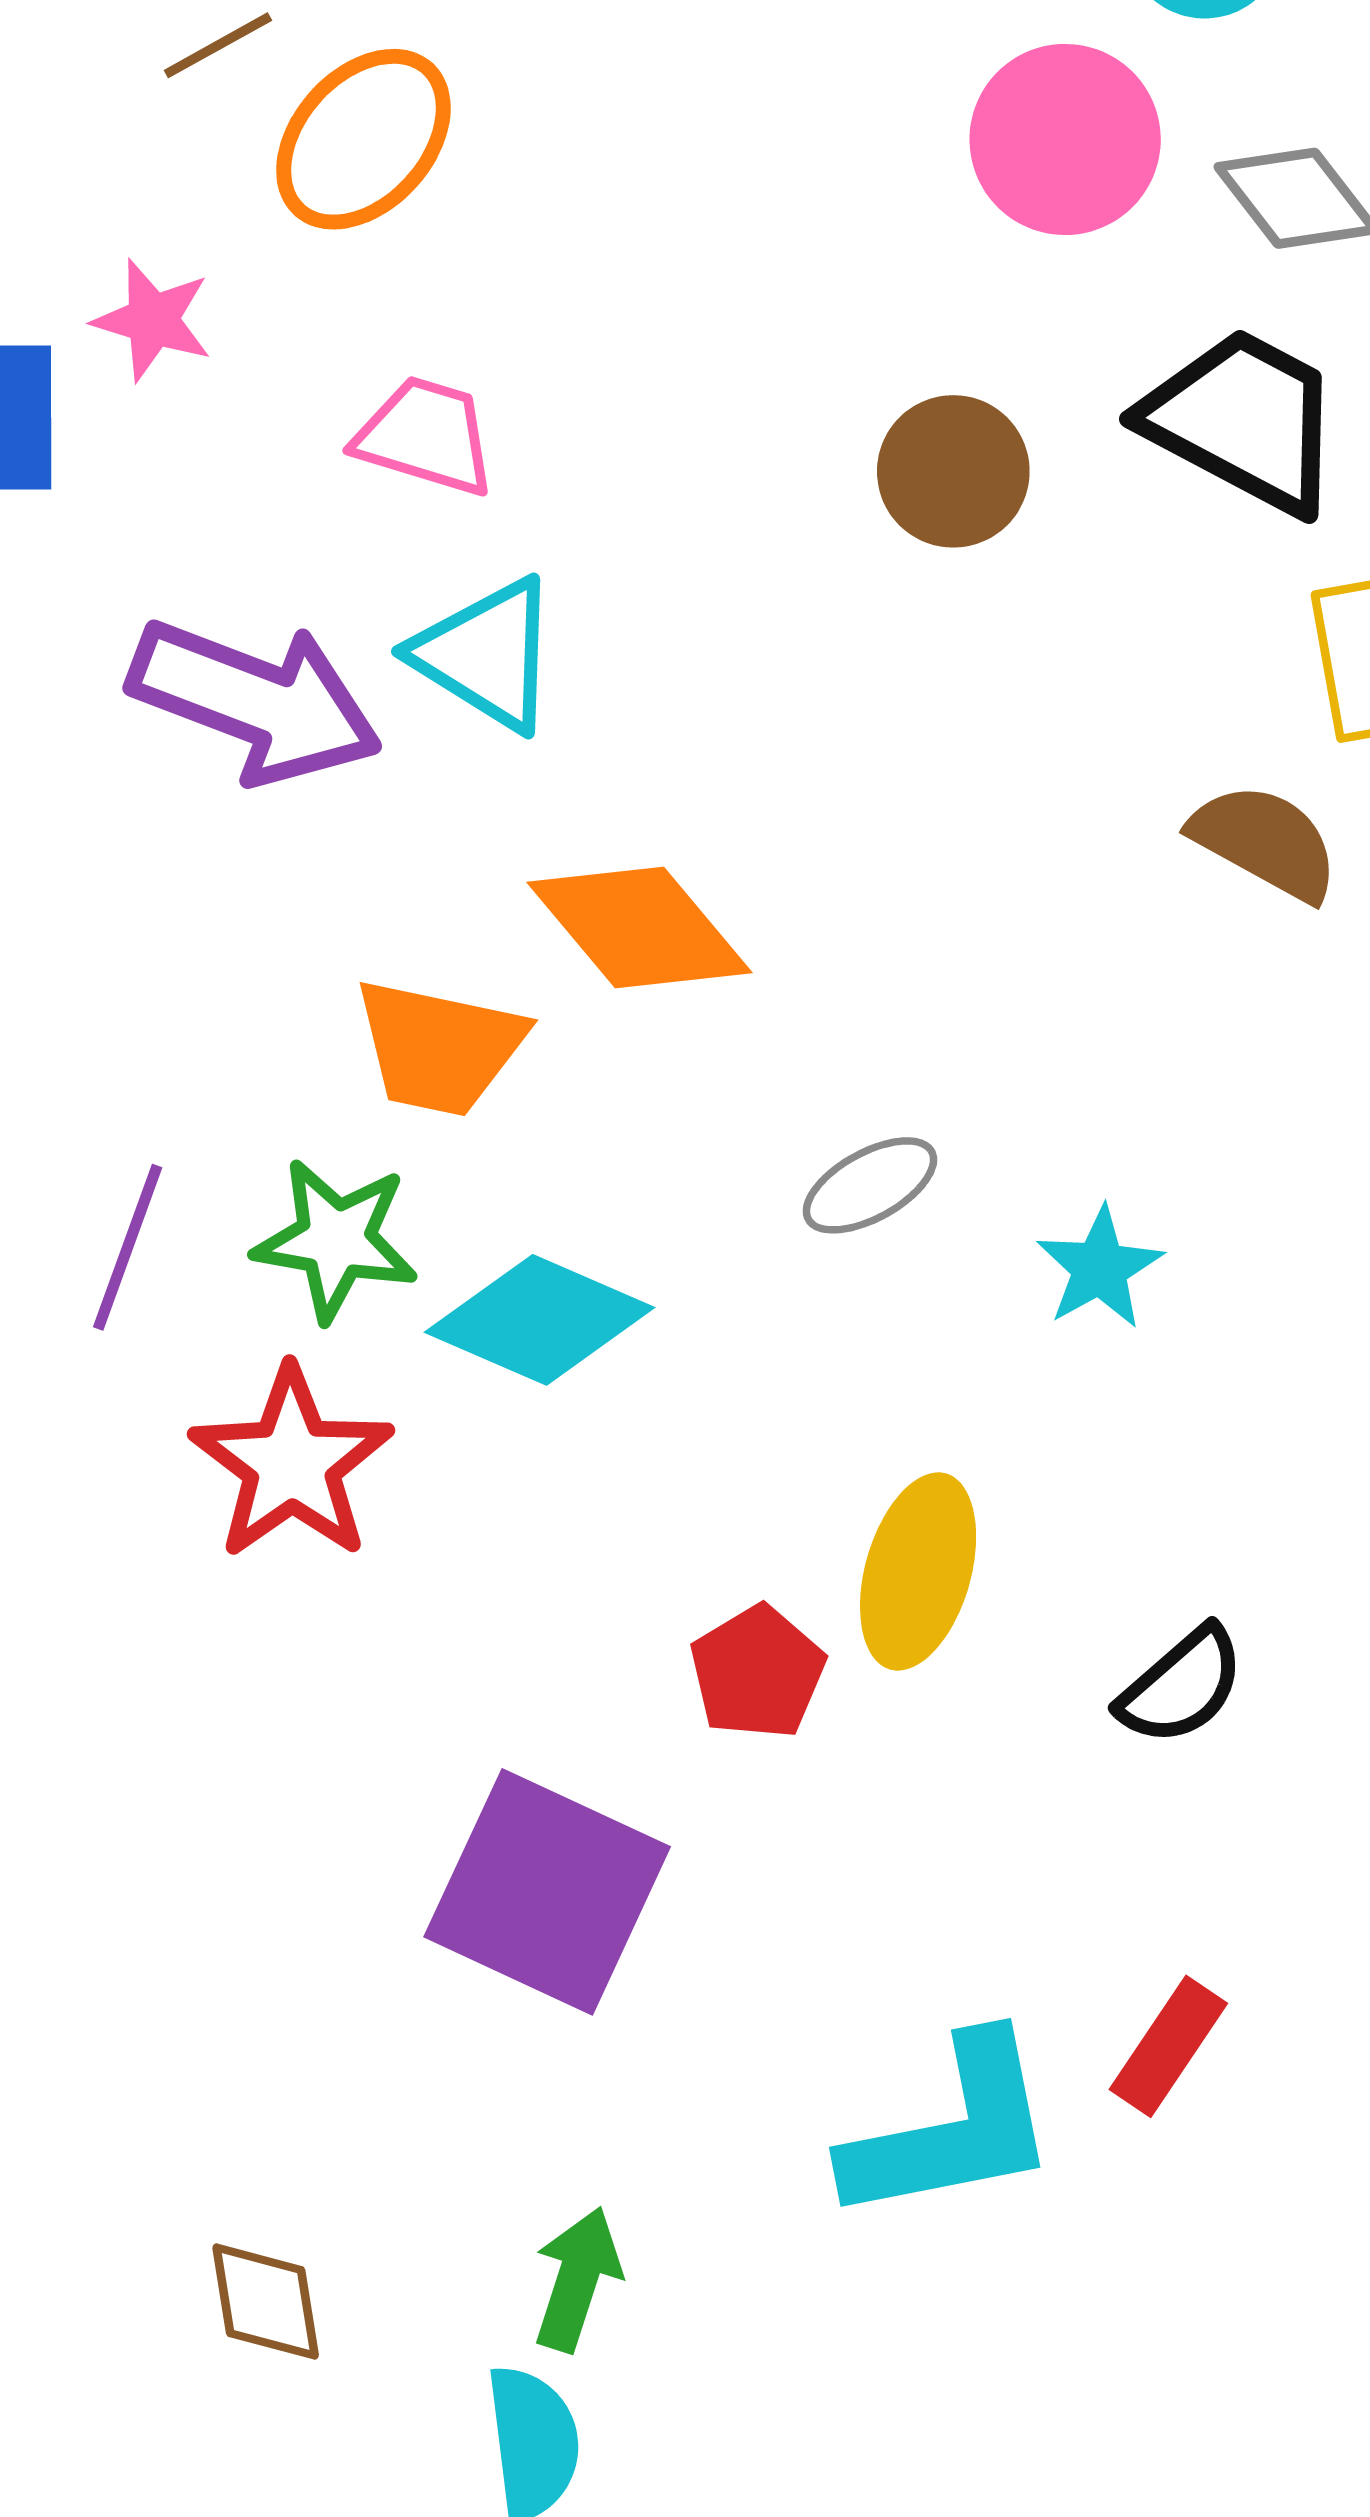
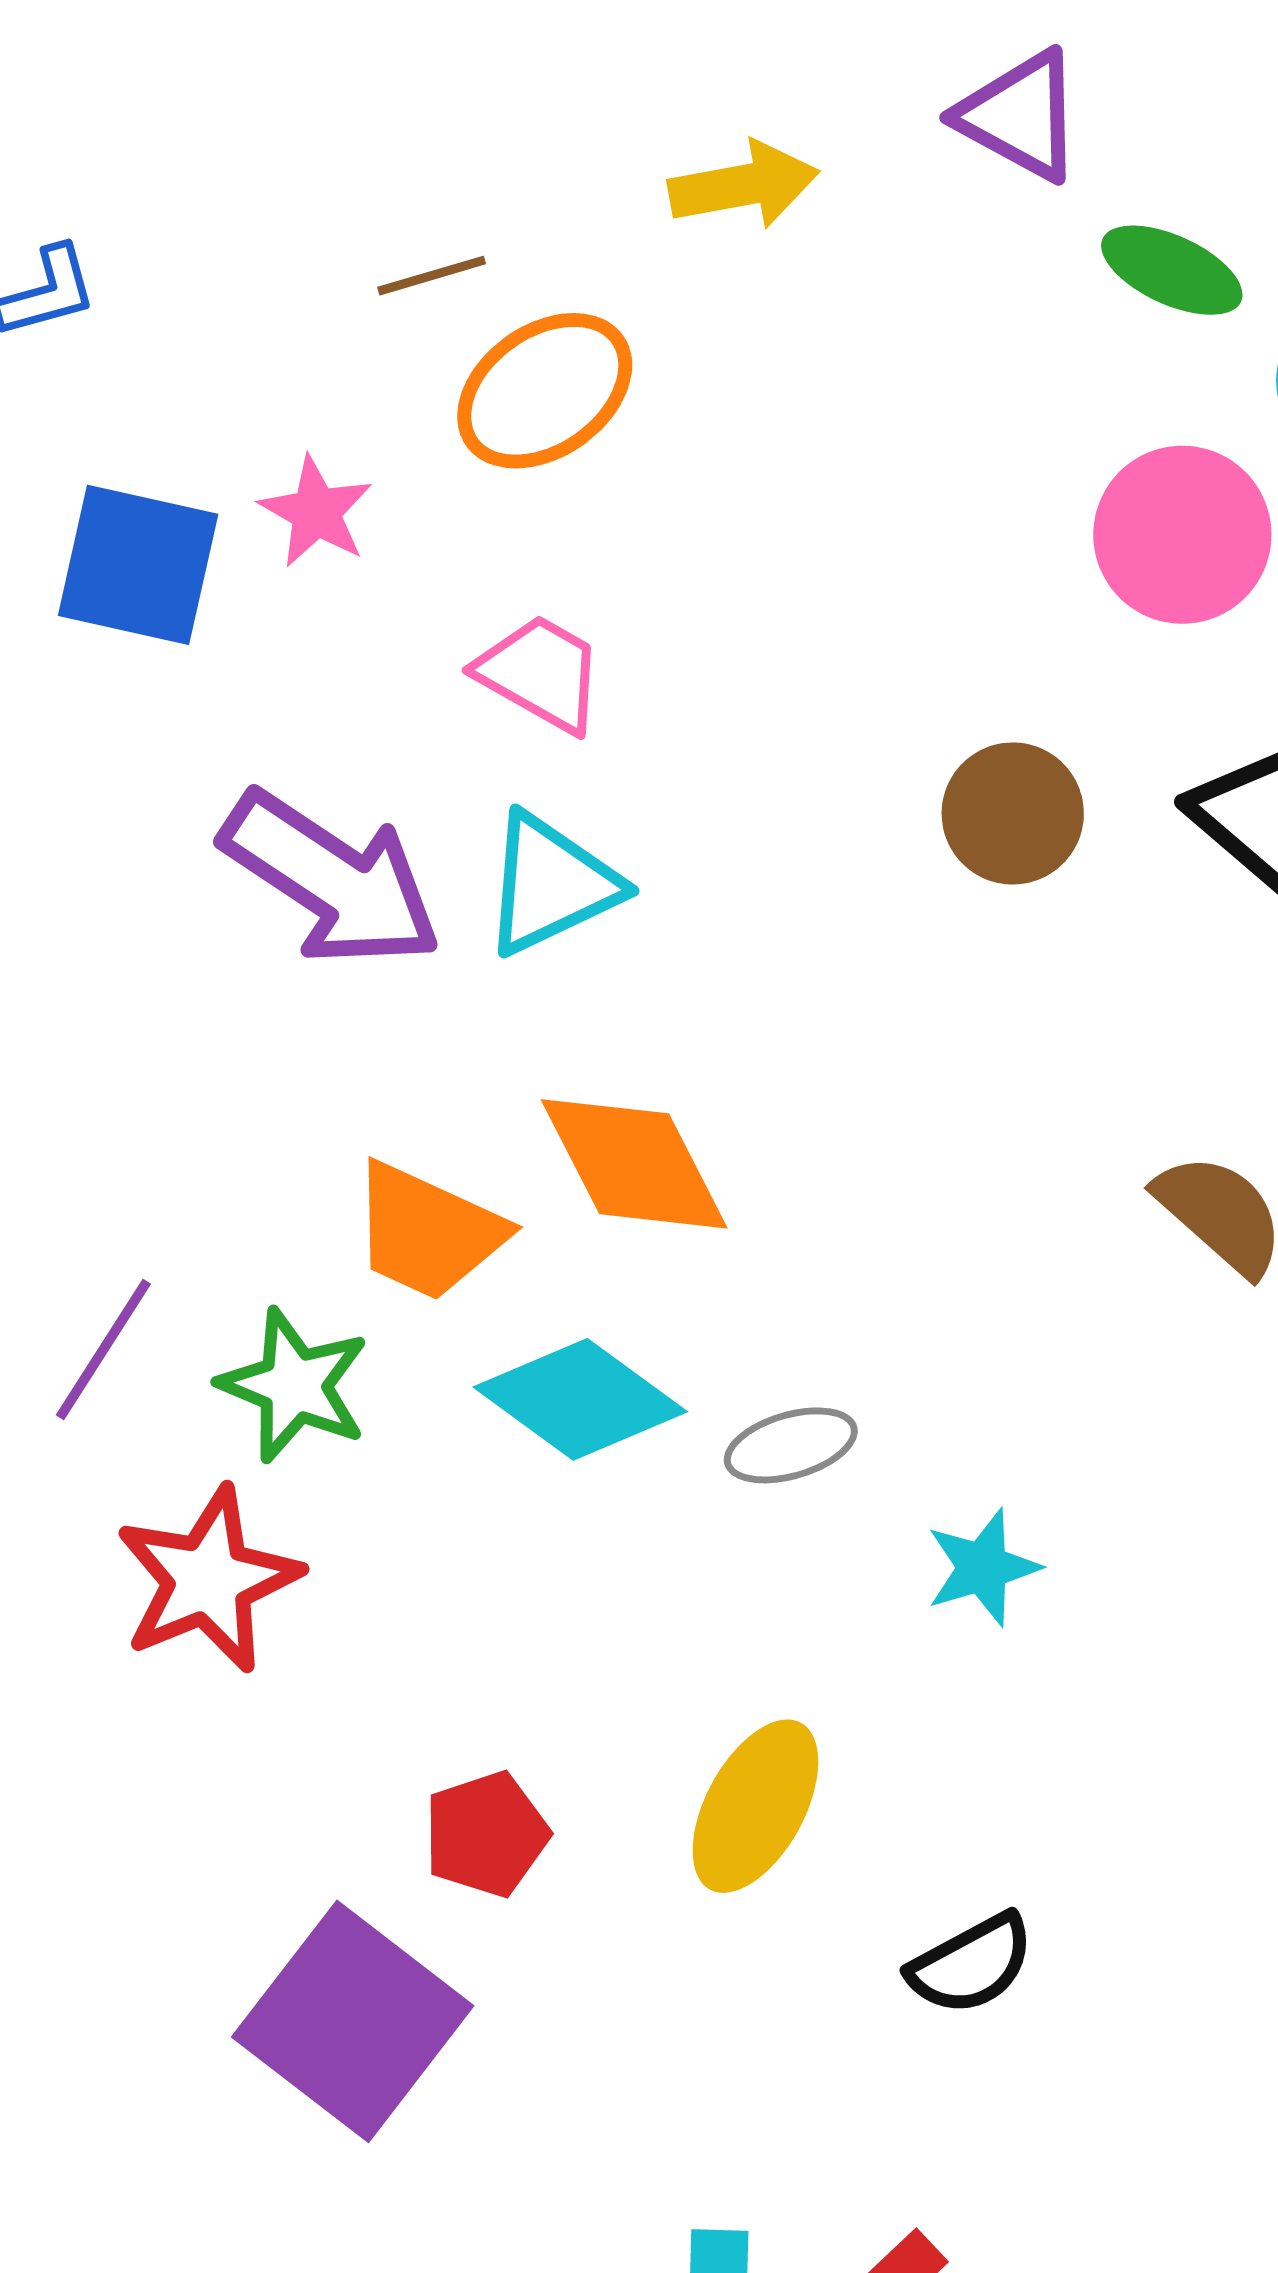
cyan triangle: (486, 654) -> (551, 884), turned 50
cyan diamond: (540, 1320) -> (580, 1399), moved
red pentagon: (757, 1672) -> (486, 1834), moved

